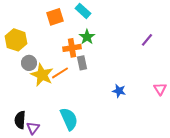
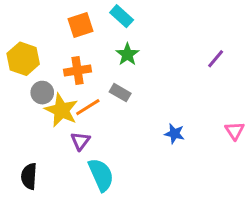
orange cross: (72, 48) -> (77, 71), moved
gray rectangle: (82, 63) -> (120, 93), turned -48
purple triangle: (33, 128) -> (80, 141), moved

